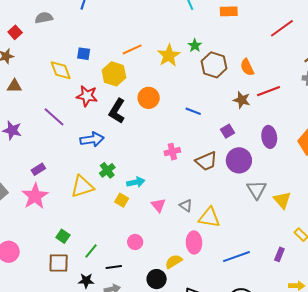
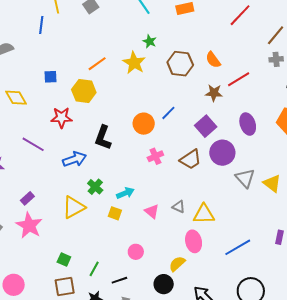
green star: (195, 45) -> (150, 41), moved
yellow diamond: (61, 70) -> (16, 98), moved
orange circle: (149, 98) -> (144, 124), moved
black L-shape: (117, 111) -> (103, 138), moved
blue line: (193, 111) -> (168, 113), turned -56
purple square: (227, 131) -> (206, 126), size x1.5

